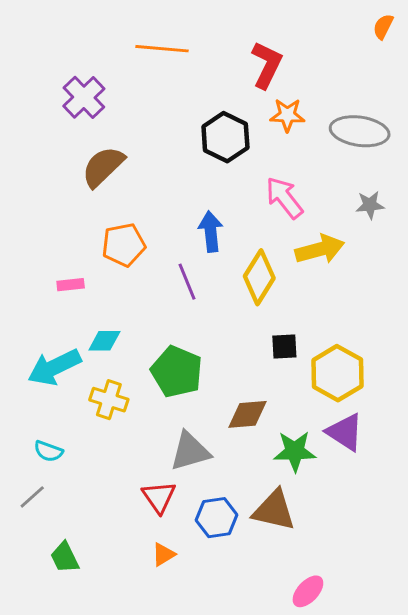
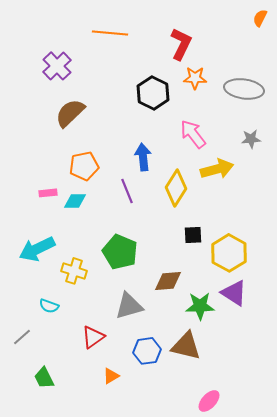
cyan diamond: (104, 341) -> (75, 201), moved
cyan semicircle: (48, 451) -> (49, 306), moved
red triangle: (159, 497) -> (93, 337), moved, turned 30

